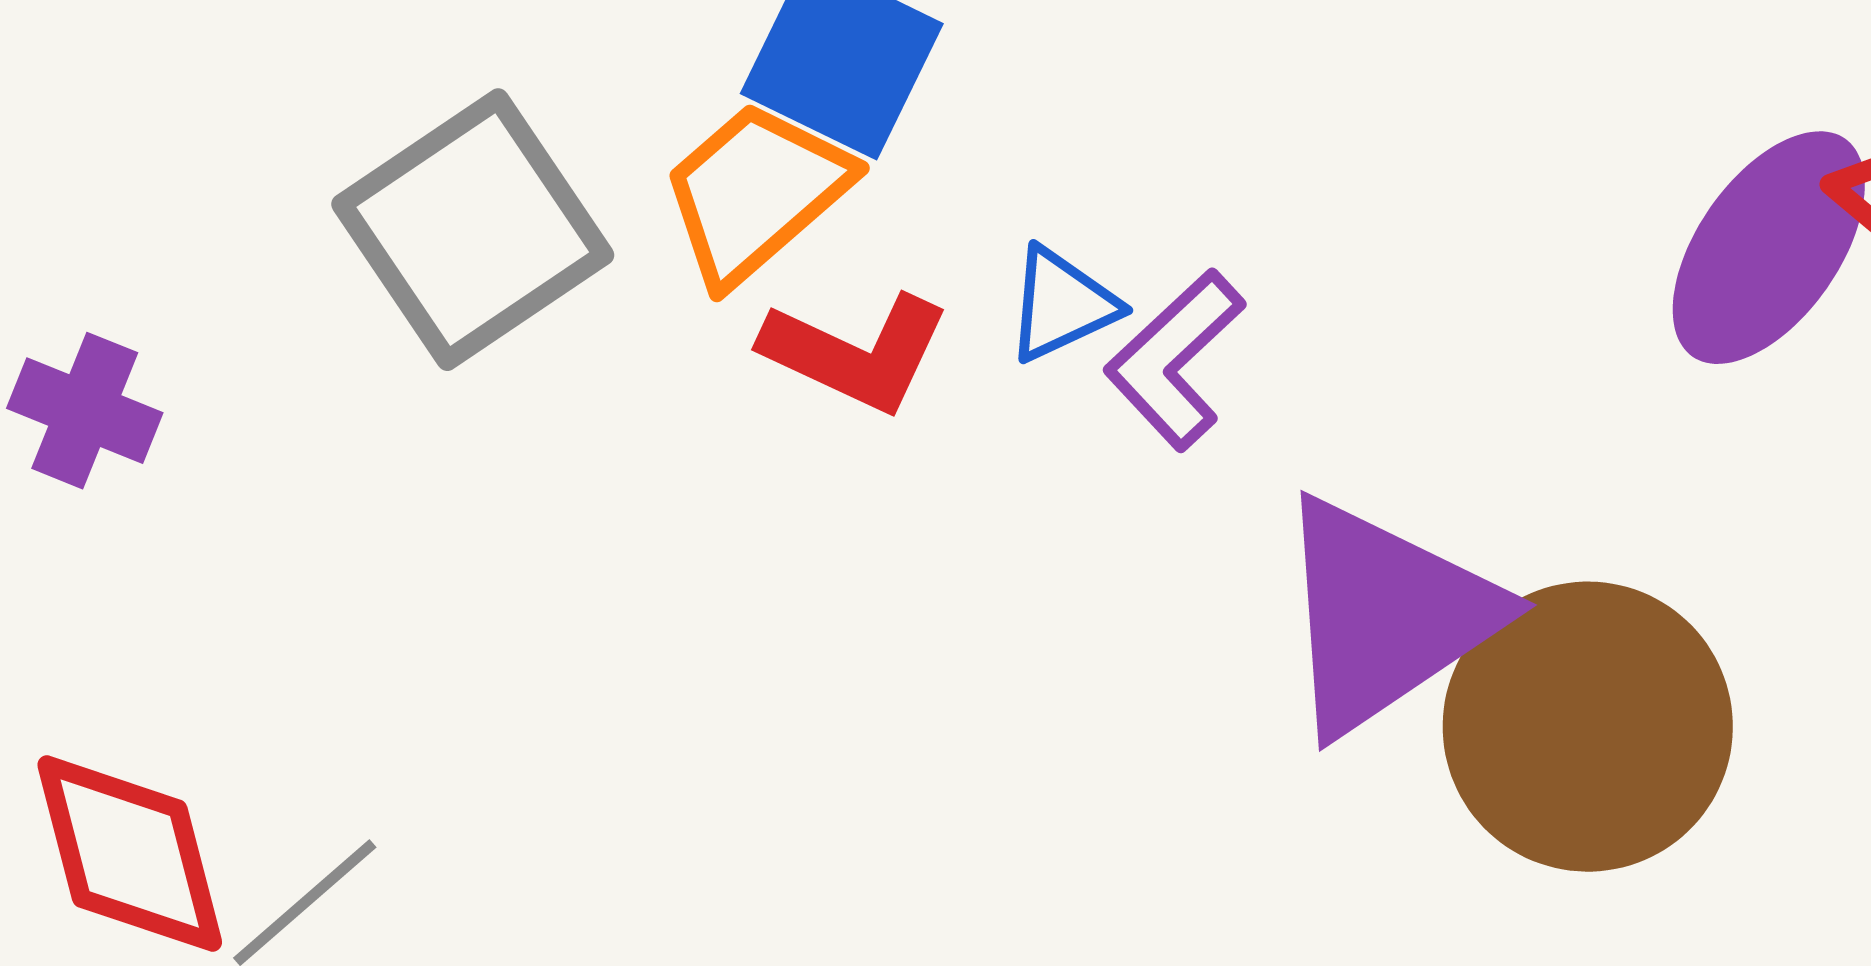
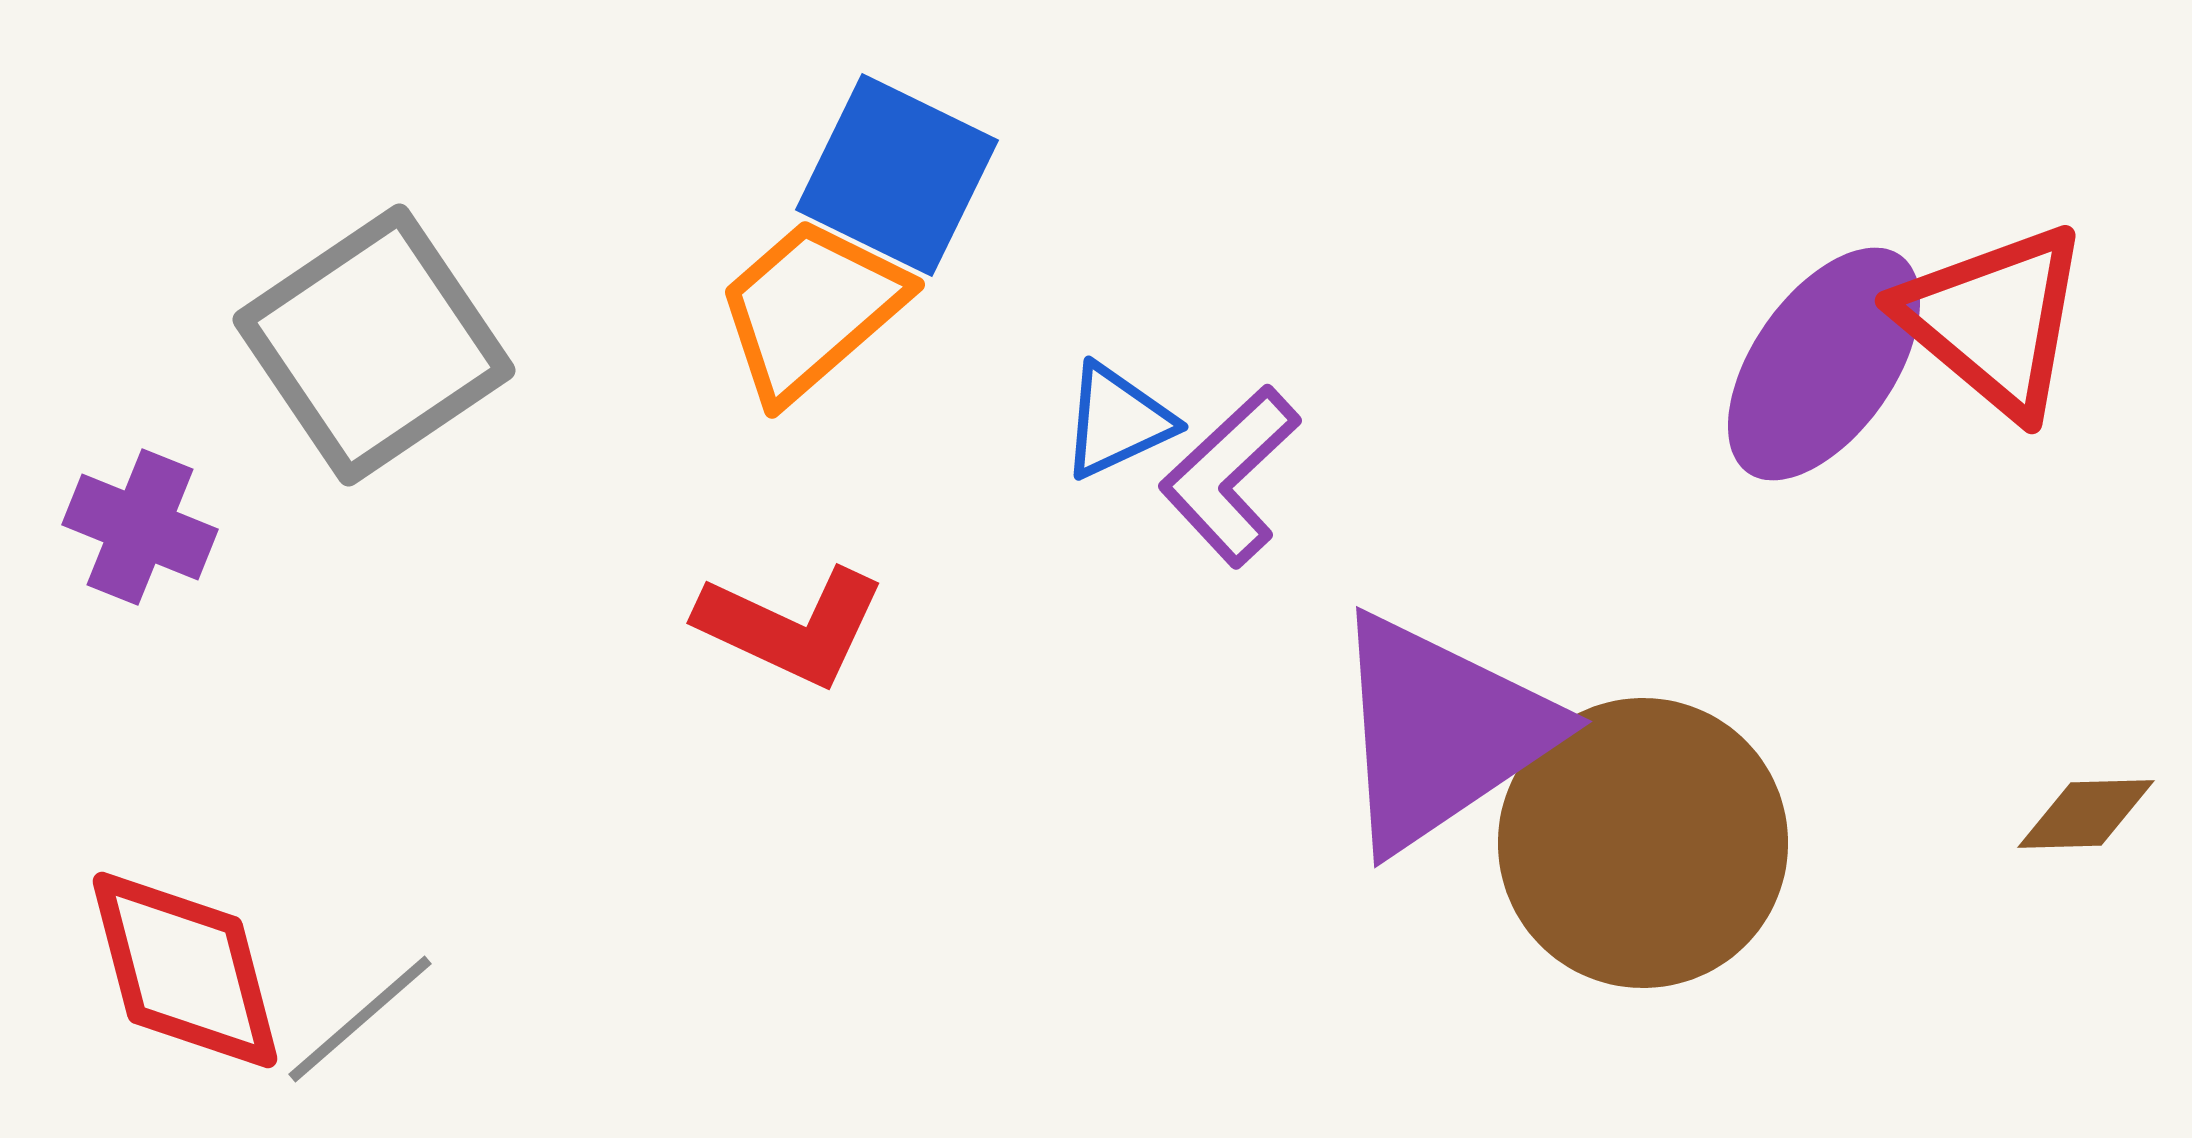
gray square: (473, 230) -> (374, 345), moved
red L-shape: (856, 353) -> (791, 626), moved

